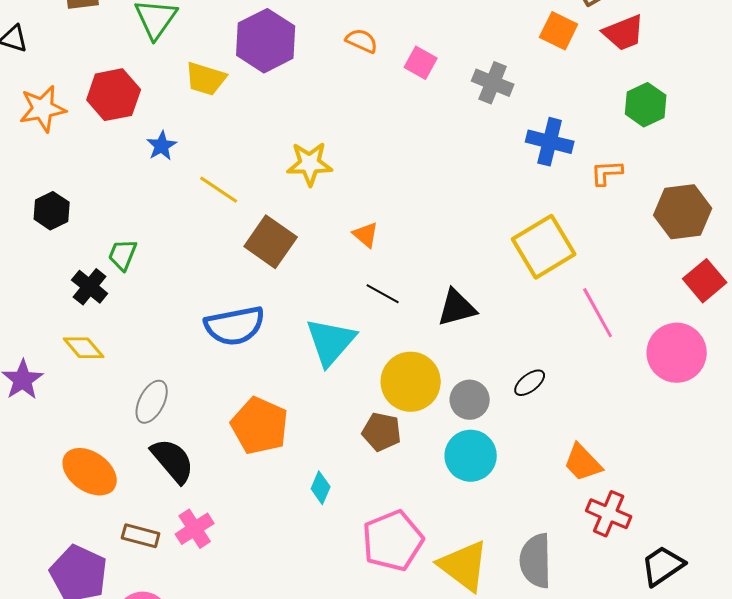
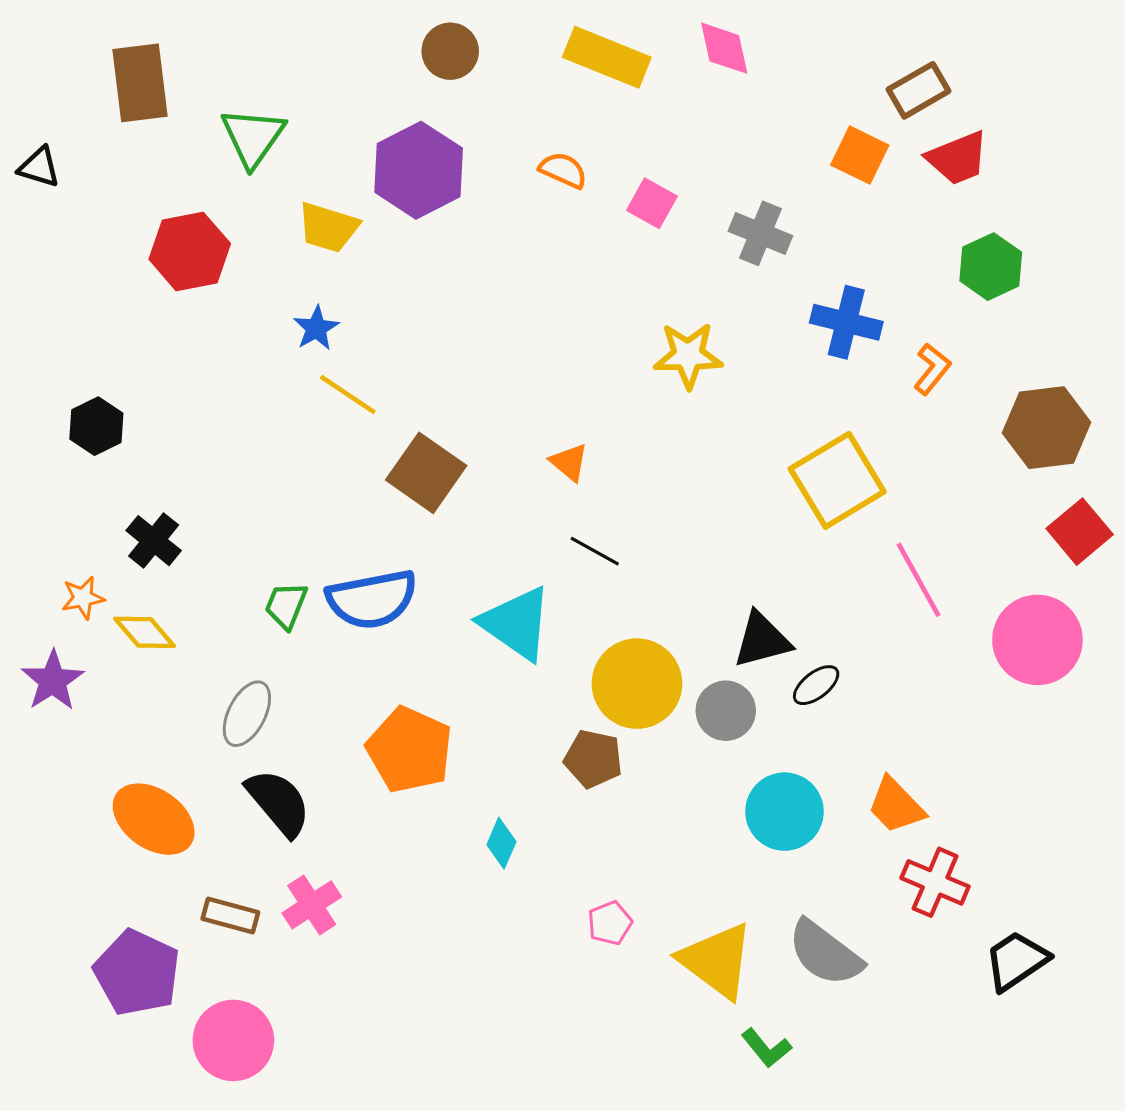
orange star: (43, 109) -> (83, 598), moved, size x0.6
blue star: (162, 146) -> (316, 328), moved
yellow star: (310, 164) -> (688, 355), moved
orange L-shape: (607, 173) -> (932, 369), turned 132
green trapezoid: (123, 255) -> (286, 605), moved
black triangle: (457, 308) -> (762, 640), moved
cyan triangle: (331, 342) -> (516, 623), turned -36
cyan circle: (471, 456) -> (784, 812), moved
pink pentagon: (393, 541) -> (610, 923), size x0.5
gray semicircle: (536, 561) -> (825, 953), turned -52

